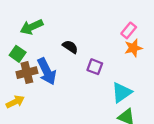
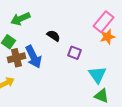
pink rectangle: (129, 30) -> (103, 22), size x1.5
cyan triangle: (122, 92) -> (97, 75), turned -30

